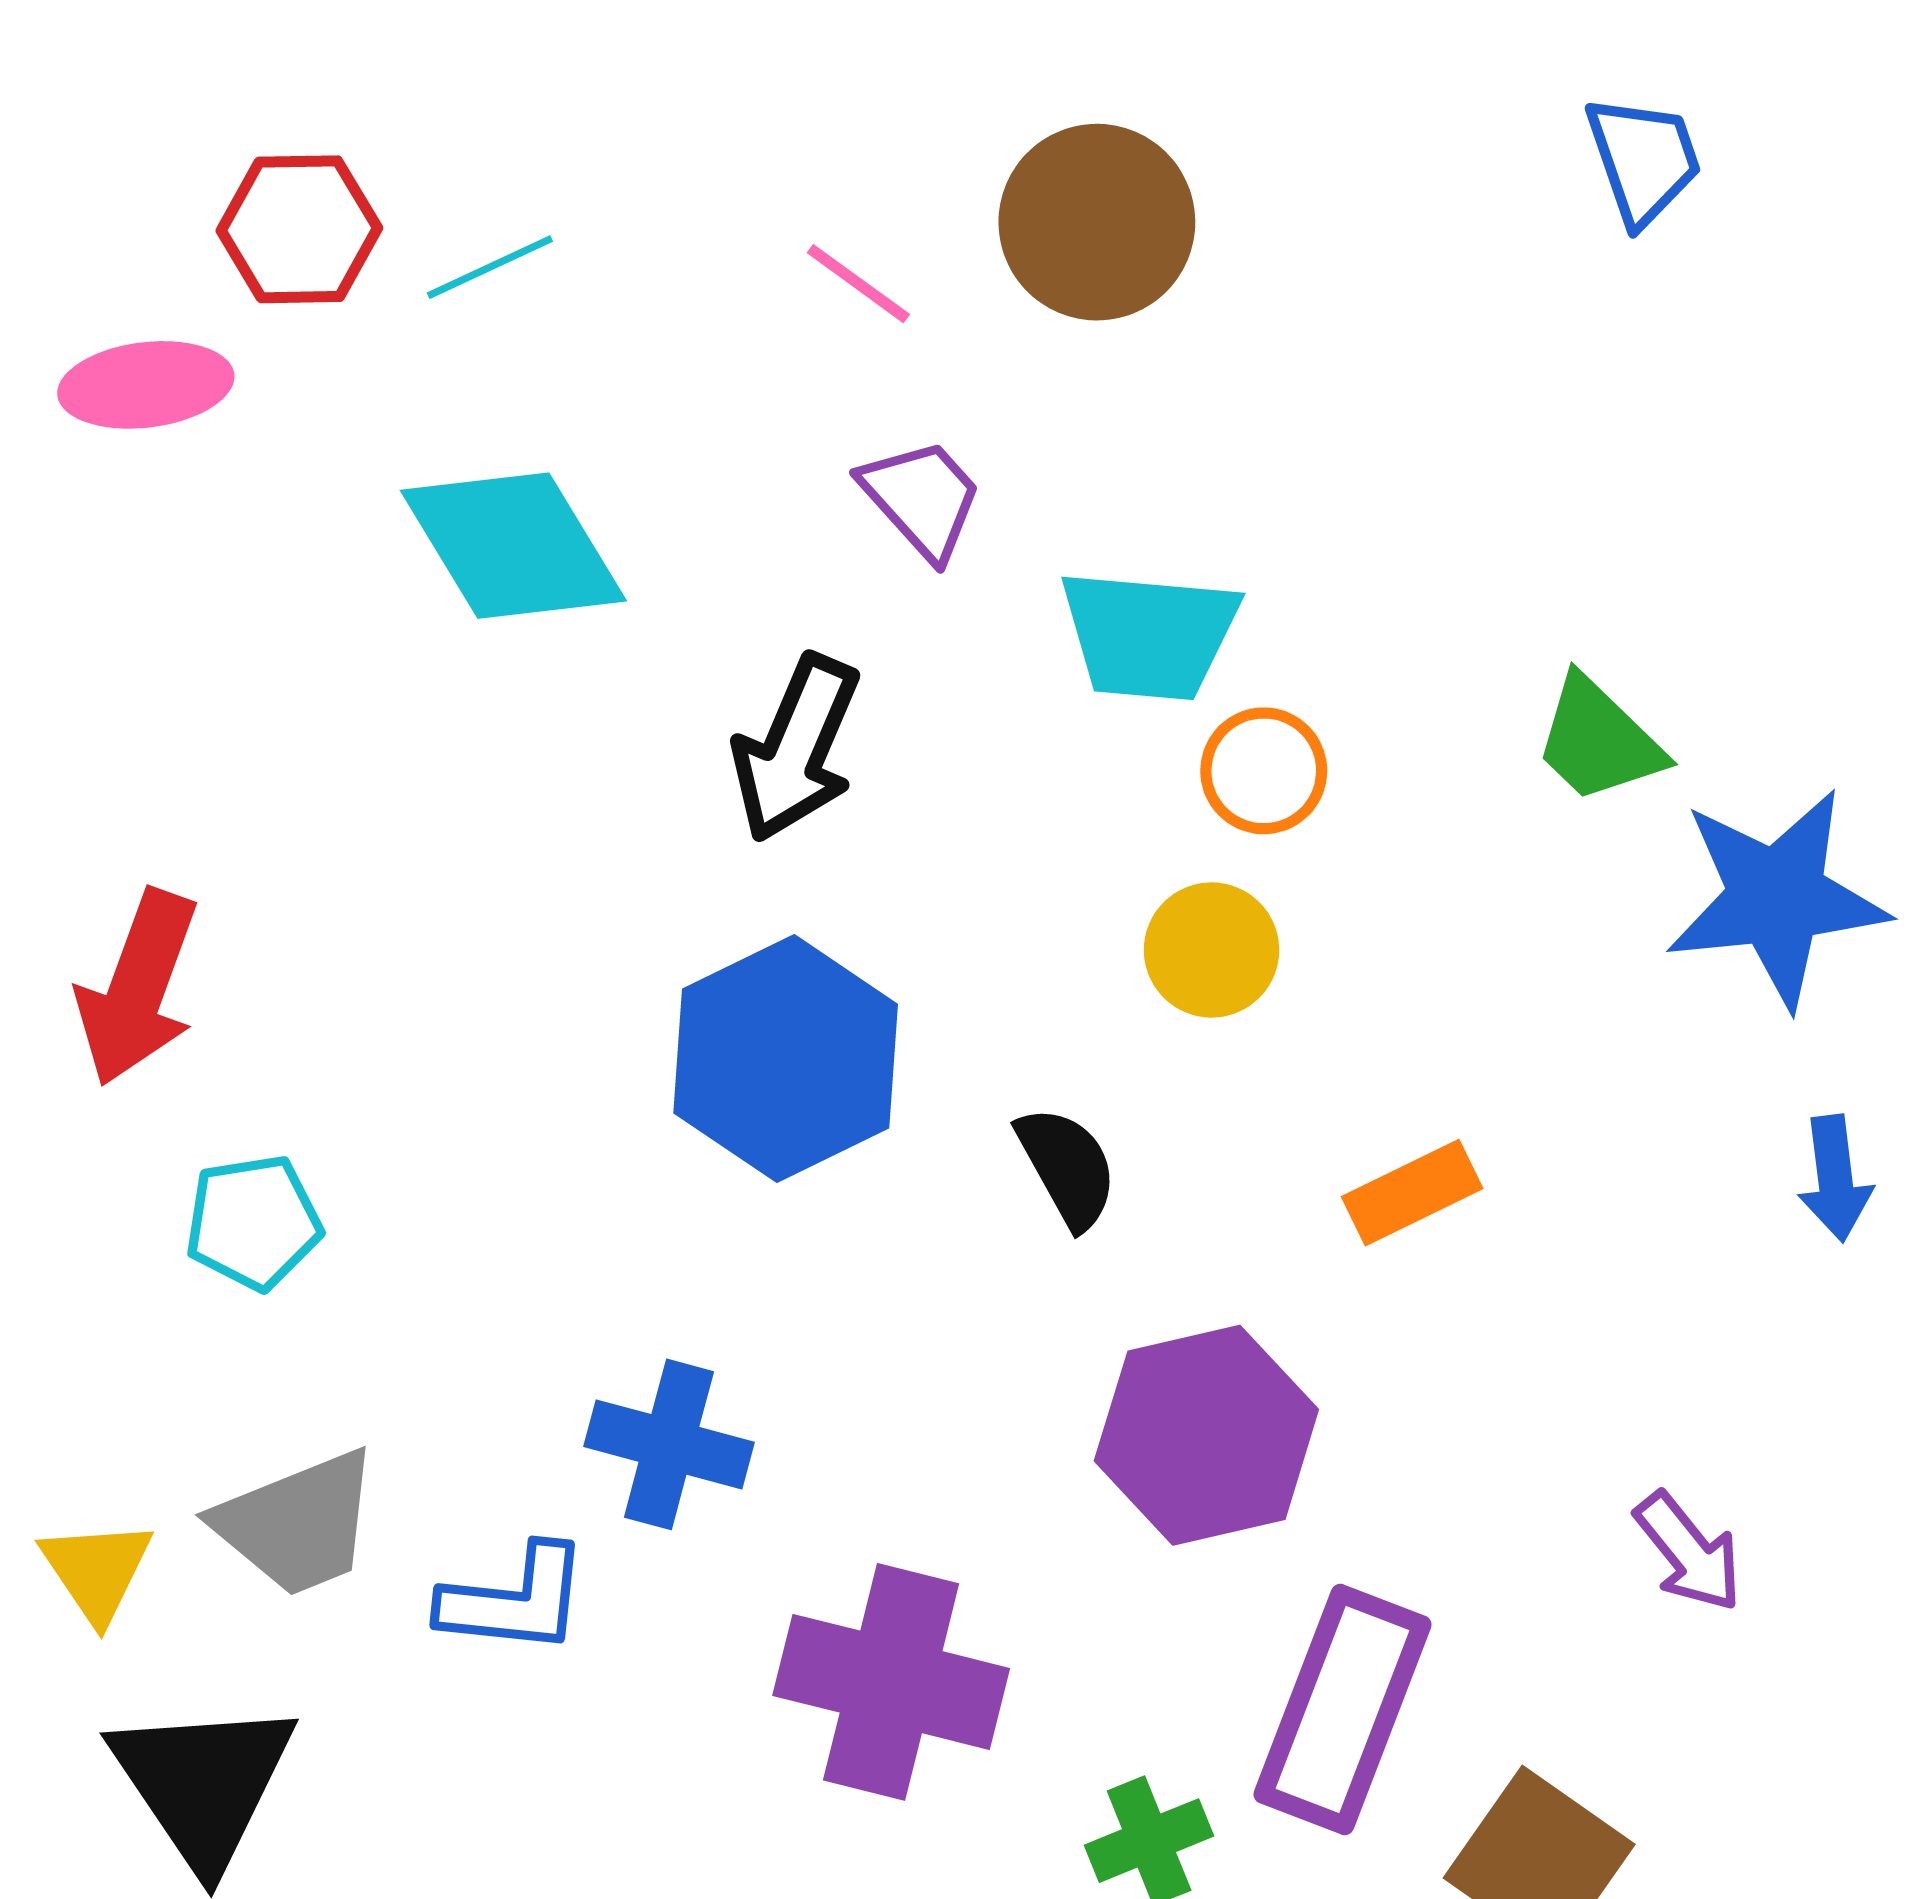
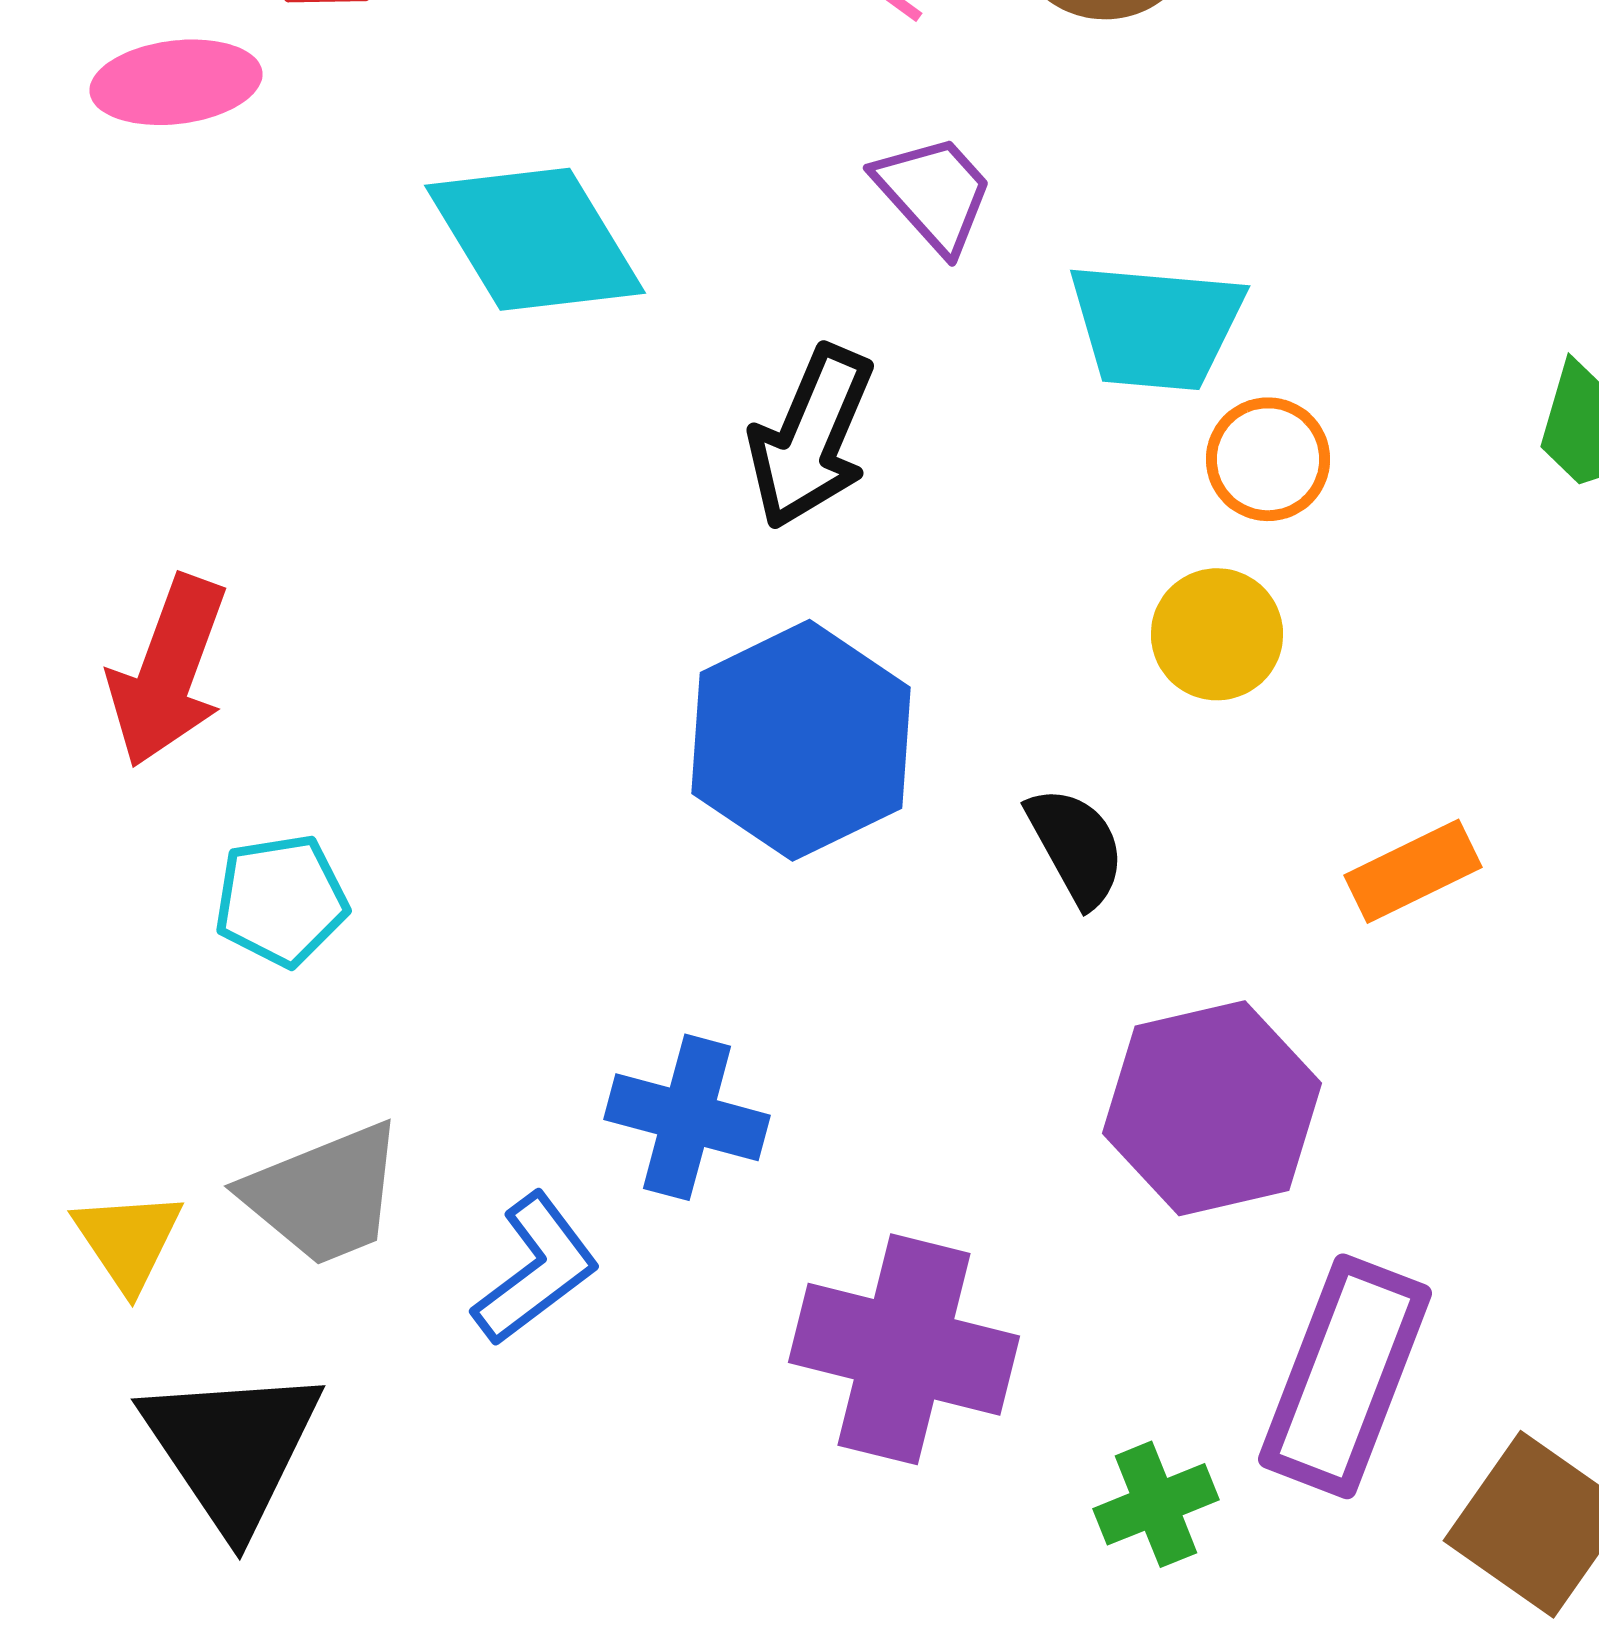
blue L-shape: (514, 1600) -> (536, 1269), turned -43

